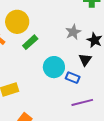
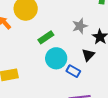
green rectangle: (30, 42) -> (46, 37), moved

